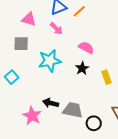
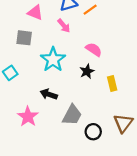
cyan star: (50, 61) -> (53, 60), turned -30
black arrow: (51, 103) -> (49, 94), moved
gray trapezoid: (73, 110) -> (72, 115), turned 100

